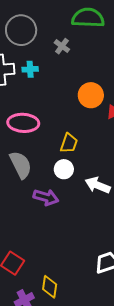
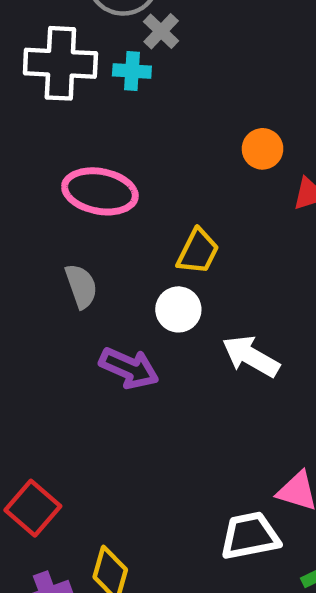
gray cross: (62, 46) -> (161, 31), moved
orange circle: (91, 95) -> (263, 149), size x0.7
gray semicircle: (21, 165) -> (81, 286), size x0.7

